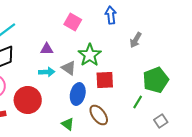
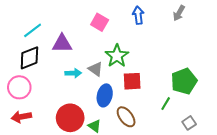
gray arrow: (136, 40) -> (179, 13), moved
purple triangle: (47, 49) -> (62, 44), moved, size x1.5
red circle: (28, 100) -> (70, 118), moved

